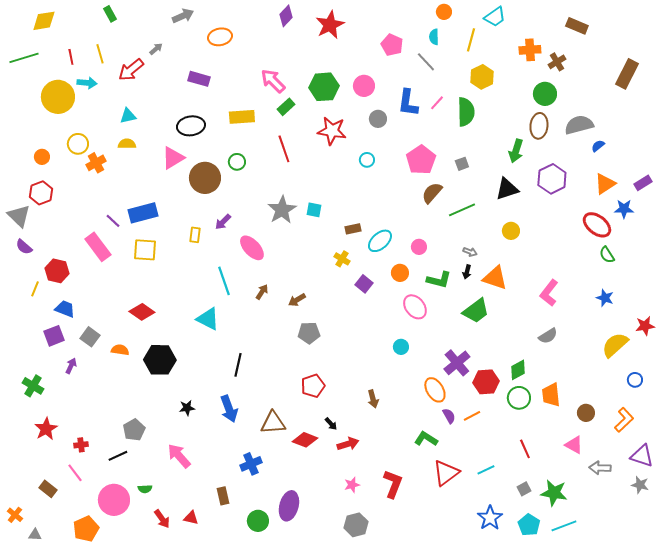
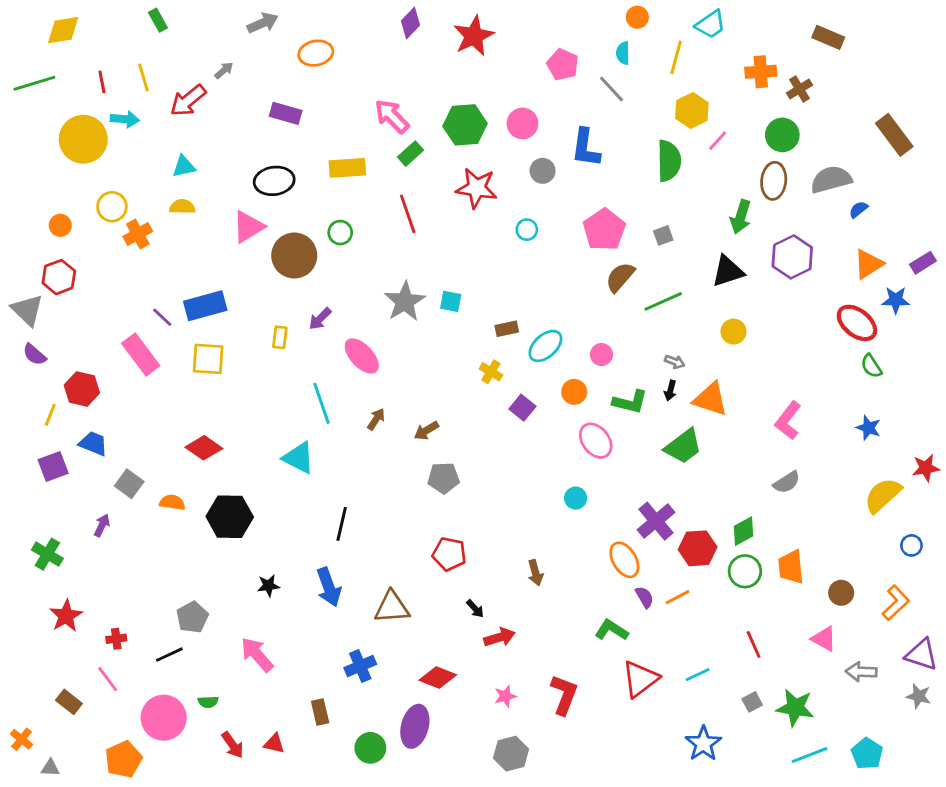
brown rectangle: (627, 74) -> (894, 135), moved, turned -64
pink line: (437, 103) -> (718, 141), moved
purple square: (54, 336) -> (53, 467), moved
red pentagon: (313, 386) -> (449, 554), turned 30
red diamond: (305, 440) -> (438, 678), moved
cyan pentagon: (529, 525) -> (867, 754), moved

